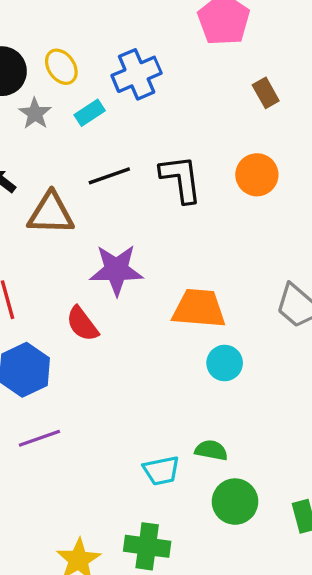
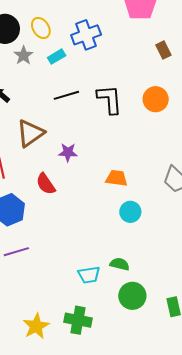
brown triangle: (51, 213) -> (30, 133), moved, turned -40
purple star: (116, 270) -> (68, 152), size x0.6
orange trapezoid: (199, 309) -> (117, 178), size x0.7

